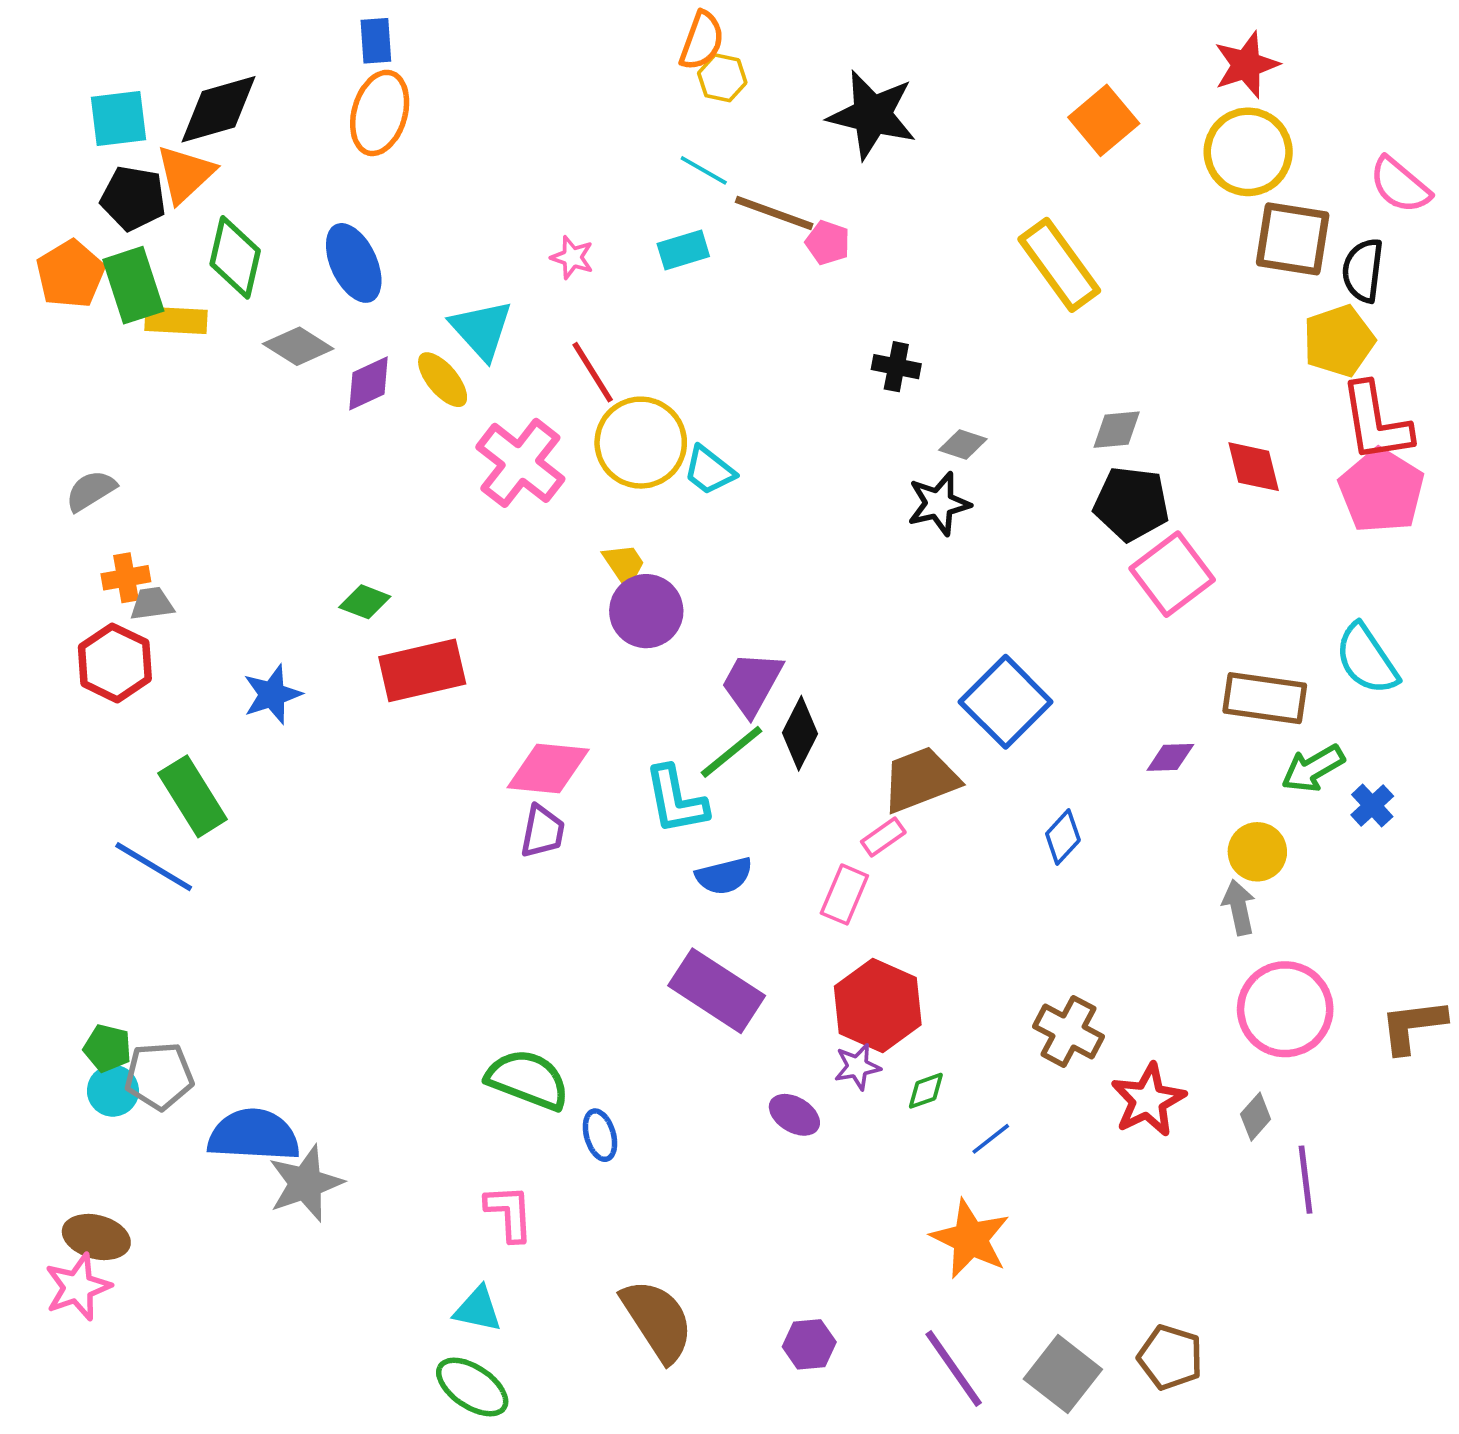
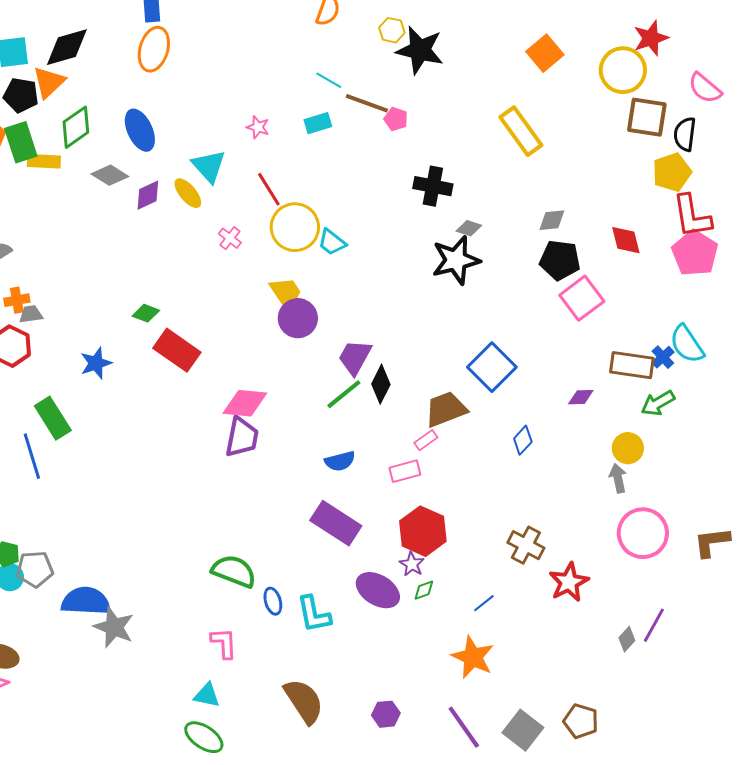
red star: (1246, 65) -> (651, 38), moved
yellow hexagon: (722, 78) -> (392, 30), moved
green diamond: (235, 257) -> (76, 127), turned 42
black cross: (896, 367) -> (433, 186), size x1.5
pink cross: (520, 463) -> (230, 238), size x0.5
black star: (939, 504) -> (456, 260), size x1.4
yellow trapezoid: (624, 565) -> (286, 293), size x1.4
red rectangle: (422, 670) -> (177, 350), turned 48
cyan L-shape: (676, 800) -> (314, 614), moved
blue cross: (1372, 806) -> (663, 357), moved
purple trapezoid: (543, 831) -> (242, 437), size x1.4
blue line: (154, 867) -> (32, 456), turned 42
pink rectangle: (844, 894) -> (405, 471), turned 52
purple star: (857, 1067) -> (412, 564), turned -30
green diamond: (926, 1091) -> (424, 590), moved
purple ellipse: (794, 1115) -> (378, 590), size x1.6
gray diamond: (1256, 1117) -> (627, 639), moved
purple line: (1306, 1180) -> (654, 625), turned 36
gray star: (306, 1183) -> (114, 627), turned -30

